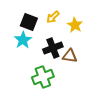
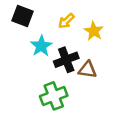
black square: (29, 22) -> (22, 16), moved
cyan star: (23, 40) -> (41, 46), moved

